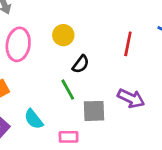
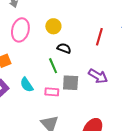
black semicircle: (81, 64) -> (64, 48), turned -112
pink rectangle: (69, 137) -> (52, 92), moved

